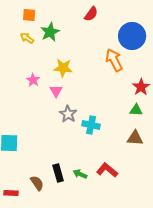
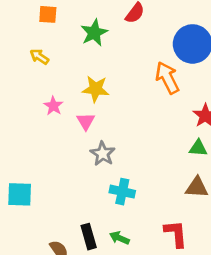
green star: (50, 32) -> (94, 33), moved
yellow arrow: (27, 38) -> (39, 57), moved
cyan cross: (91, 125) -> (122, 192), moved
red L-shape: (107, 170) -> (176, 234), moved, turned 45

